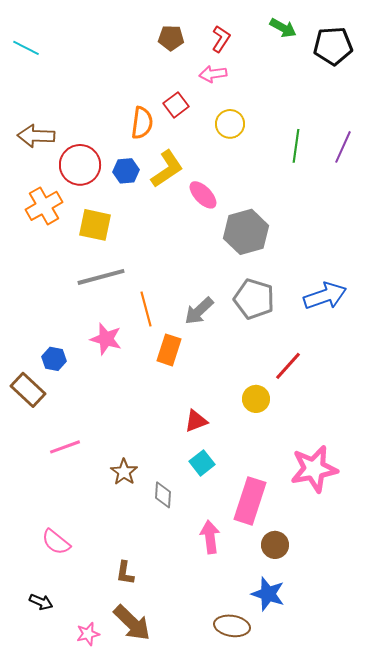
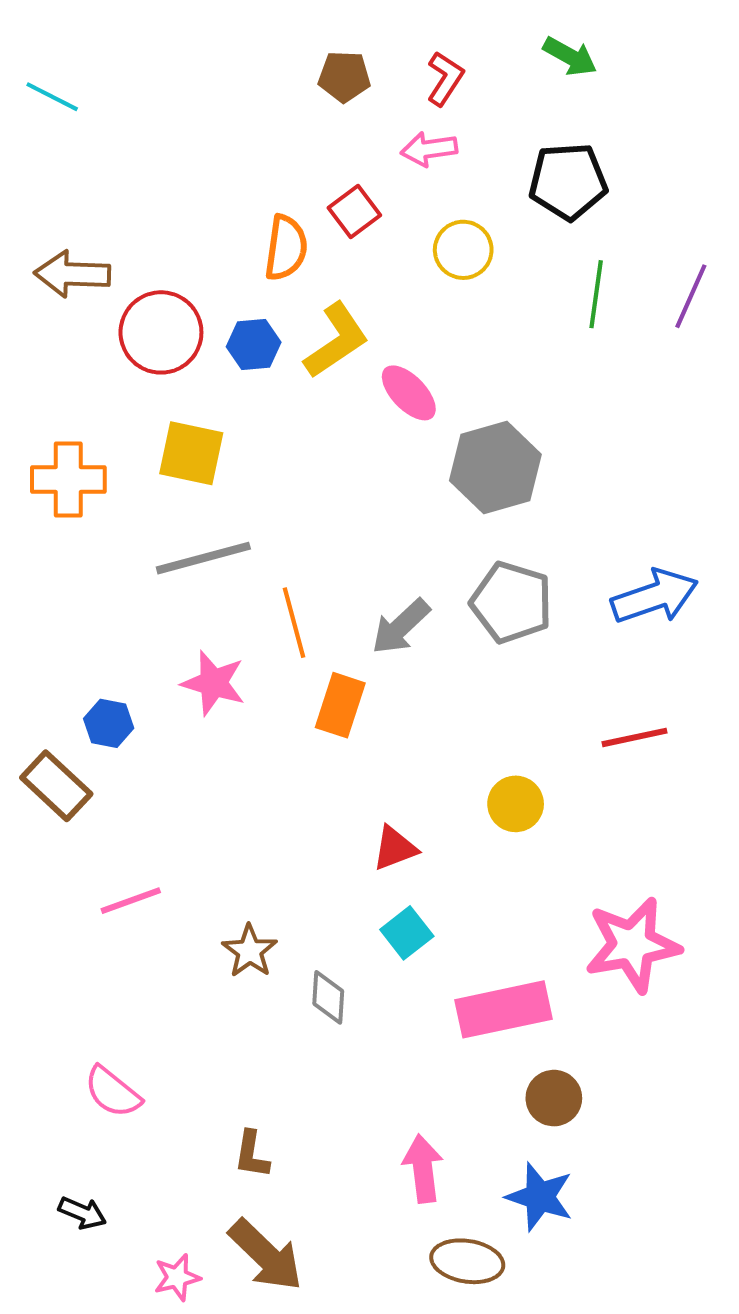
black pentagon: (333, 46) -> (568, 181), moved
orange cross: (44, 206) -> (68, 480), moved, turned 30
red line: (288, 366) -> (634, 737), moved, turned 36
pink rectangle: (250, 501) -> (503, 1009), turned 60
pink arrow: (210, 537) -> (423, 1169), moved

